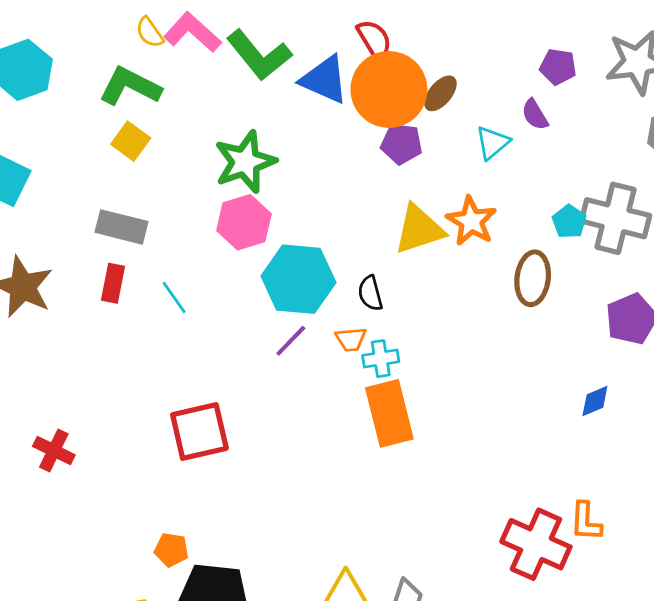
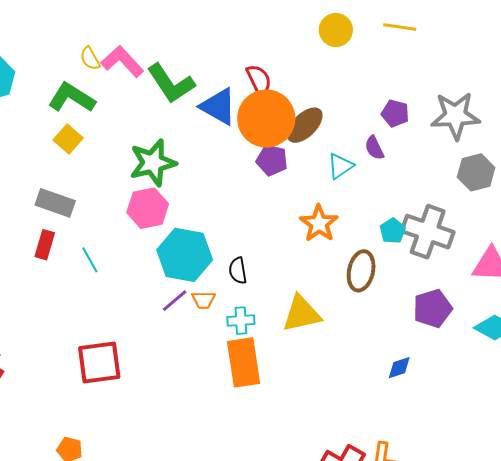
brown ellipse: (440, 93) -> (305, 125), size x1.4
yellow triangle: (419, 229) -> (302, 314), moved
orange trapezoid: (351, 339) -> (204, 300), moved

